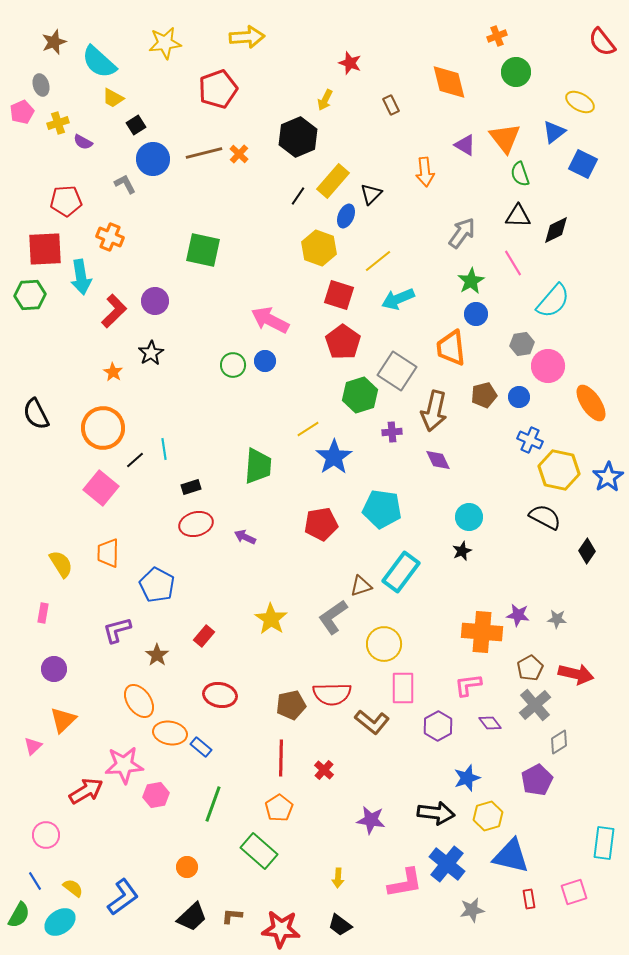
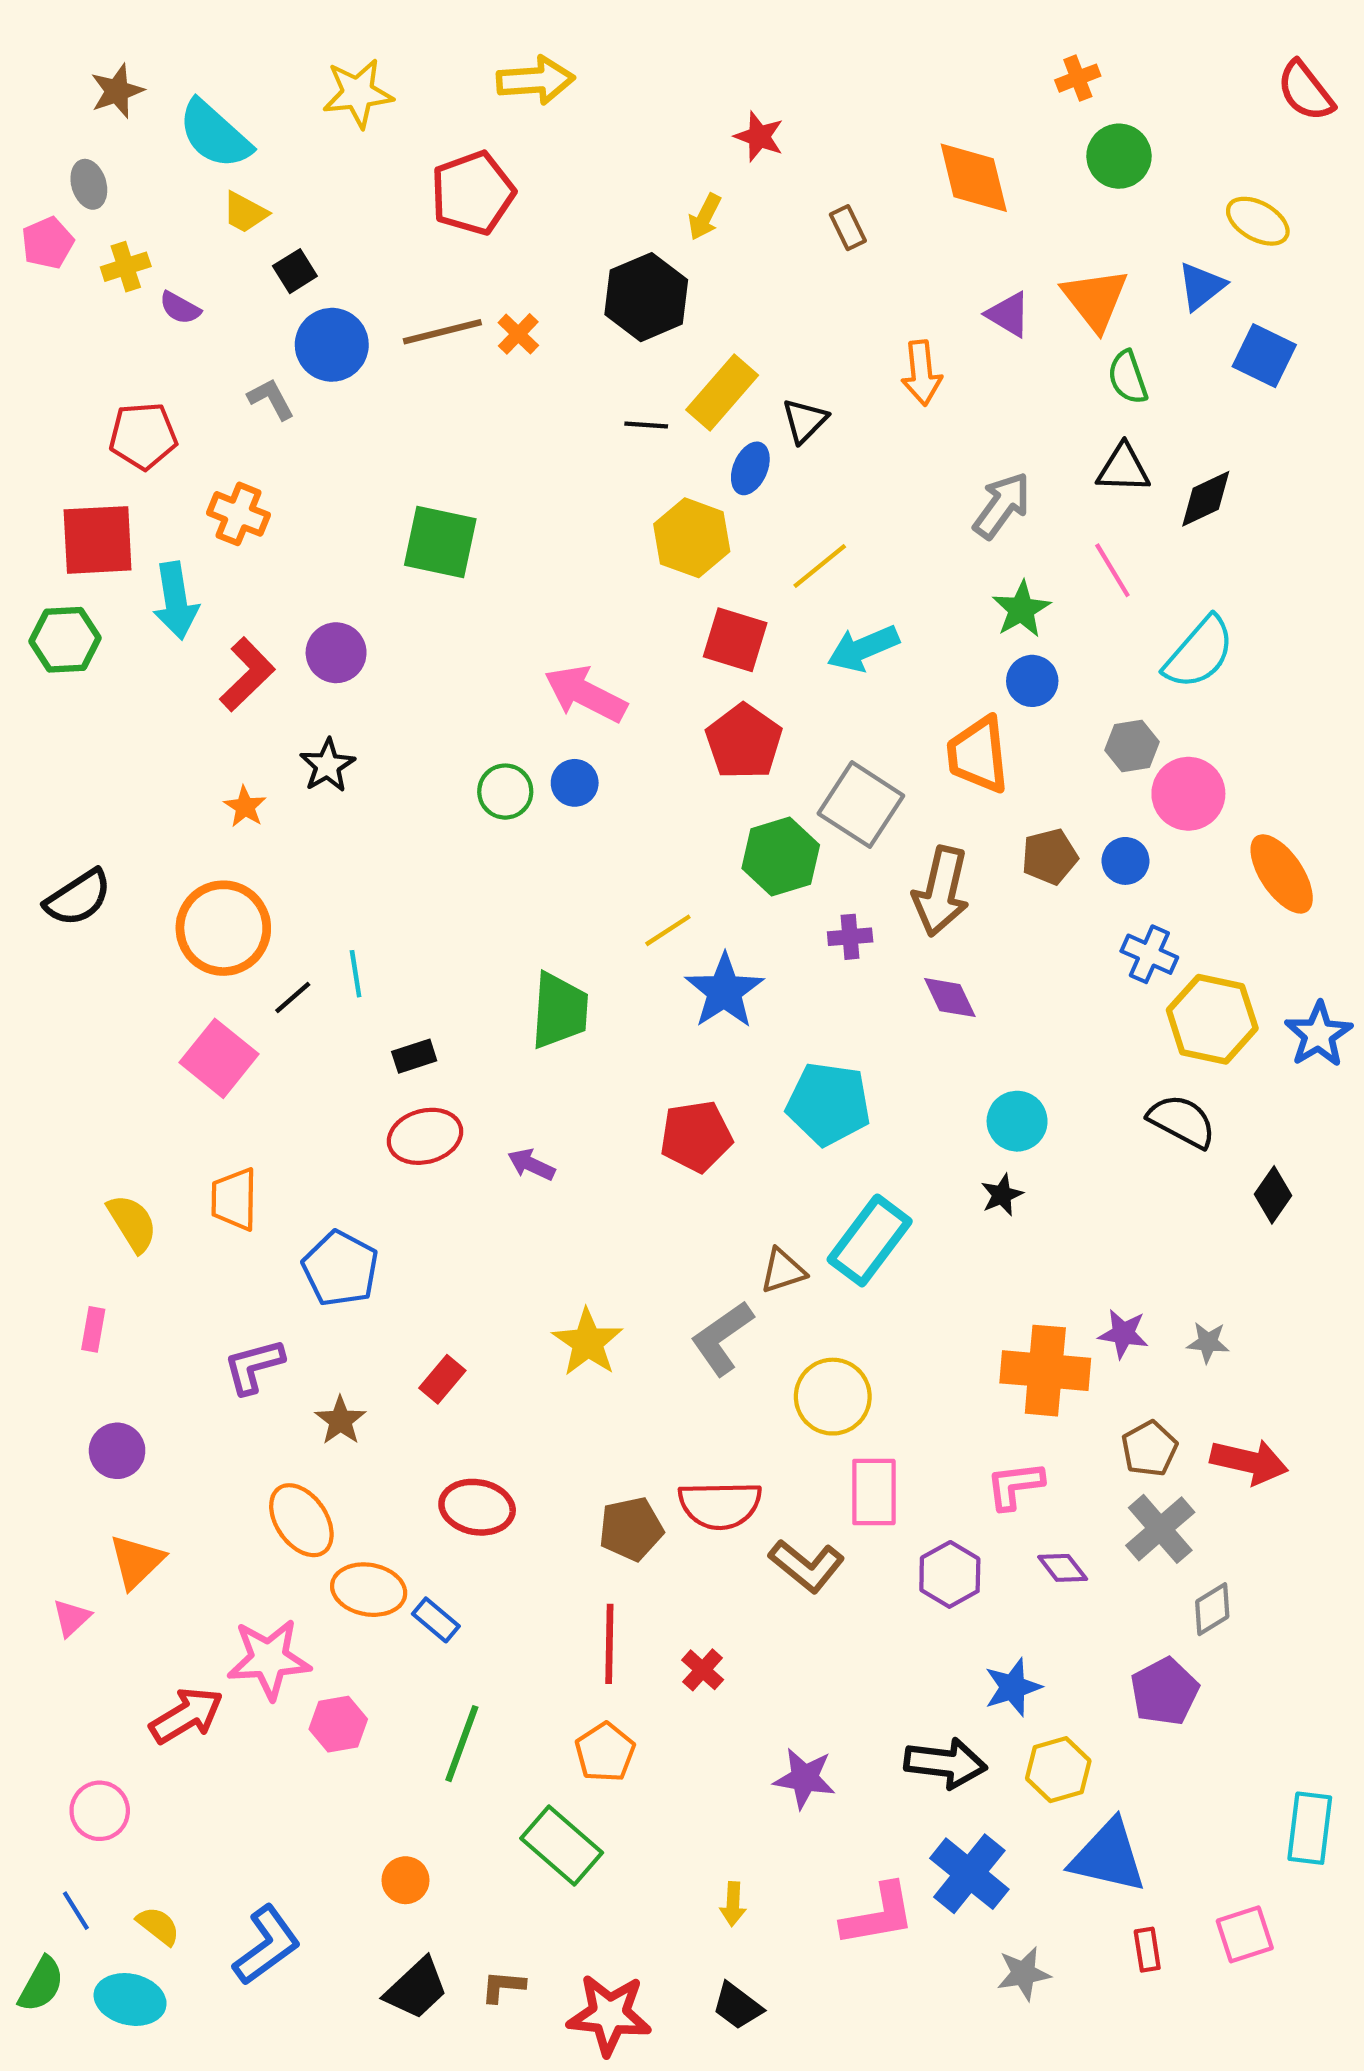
black line: (298, 196) -> (646, 425), turned 60
black semicircle: (36, 414) -> (78, 898), turned -96
cyan ellipse: (60, 922) -> (130, 1999), turned 48

